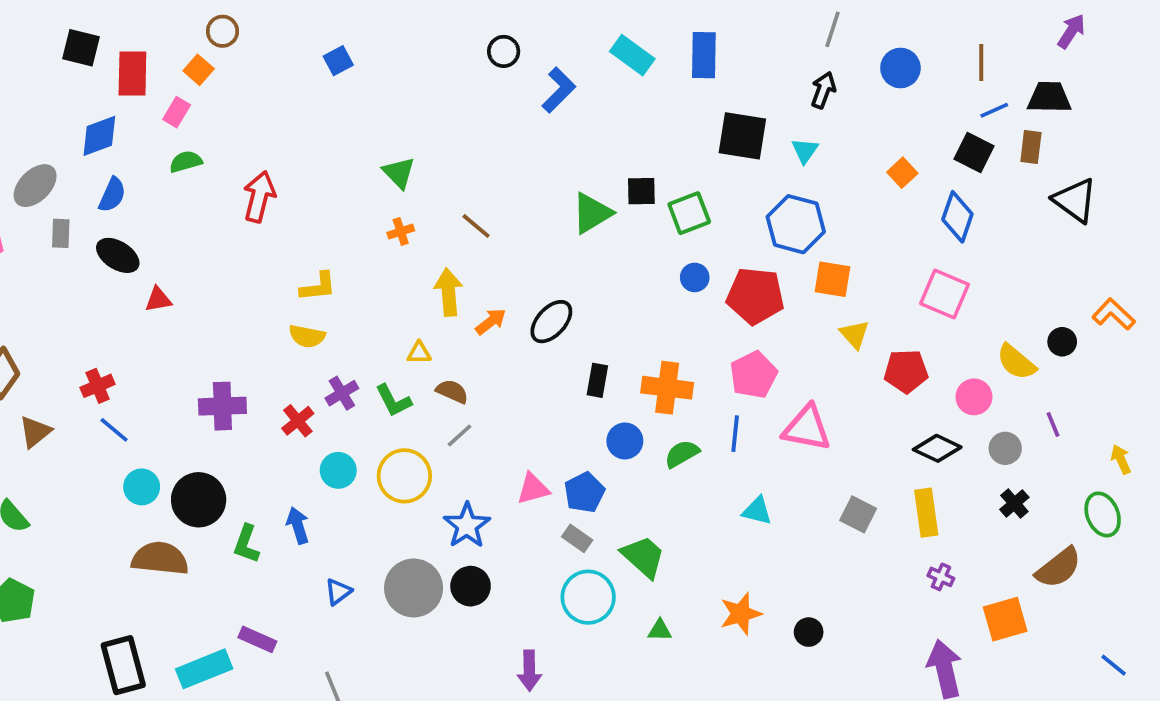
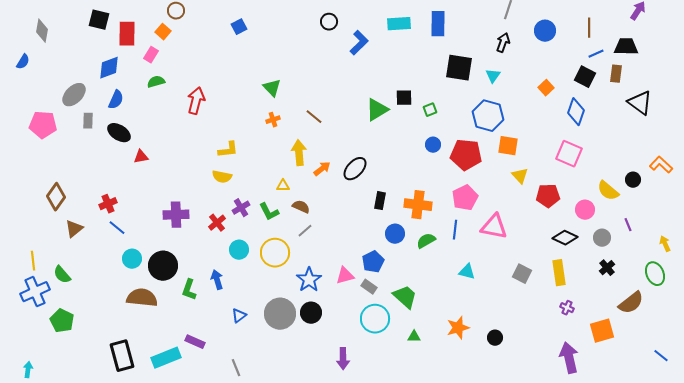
cyan rectangle: (632, 55) -> (399, 24), turned -40
green square: (689, 213) -> (430, 110), size x0.6
pink triangle: (533, 489) -> (345, 276), moved

